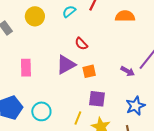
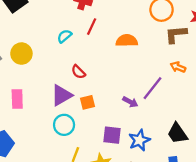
yellow circle: (35, 16) -> (21, 54), moved
purple square: (97, 99) -> (112, 135), moved
cyan circle: (41, 111) -> (64, 125), moved

